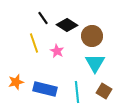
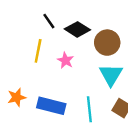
yellow line: (34, 43) -> (38, 51), turned 30

